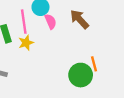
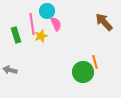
brown arrow: (79, 19) -> (104, 22), moved
yellow star: (26, 43) -> (41, 36), moved

